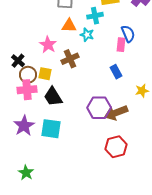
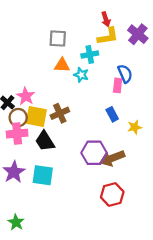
pink star: (48, 45) -> (26, 96), moved
brown cross: (70, 59) -> (60, 113), moved
yellow square: (45, 74) -> (36, 116), size x1.5
yellow star: (142, 91) -> (135, 127), moved

